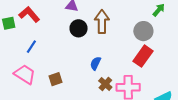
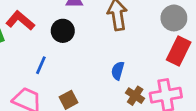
black circle: (79, 28) -> (63, 31), moved
blue line: (31, 47) -> (41, 65), moved

